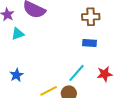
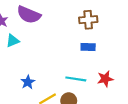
cyan line: (76, 73) -> (76, 79), turned 60
blue star: (16, 75) -> (28, 82), moved

